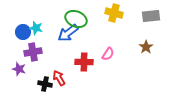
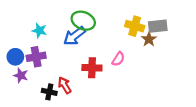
yellow cross: (114, 13) -> (135, 26), moved
gray rectangle: (151, 16) -> (158, 26), moved
blue circle: (23, 32) -> (15, 57), moved
brown star: (146, 47) -> (149, 39), moved

